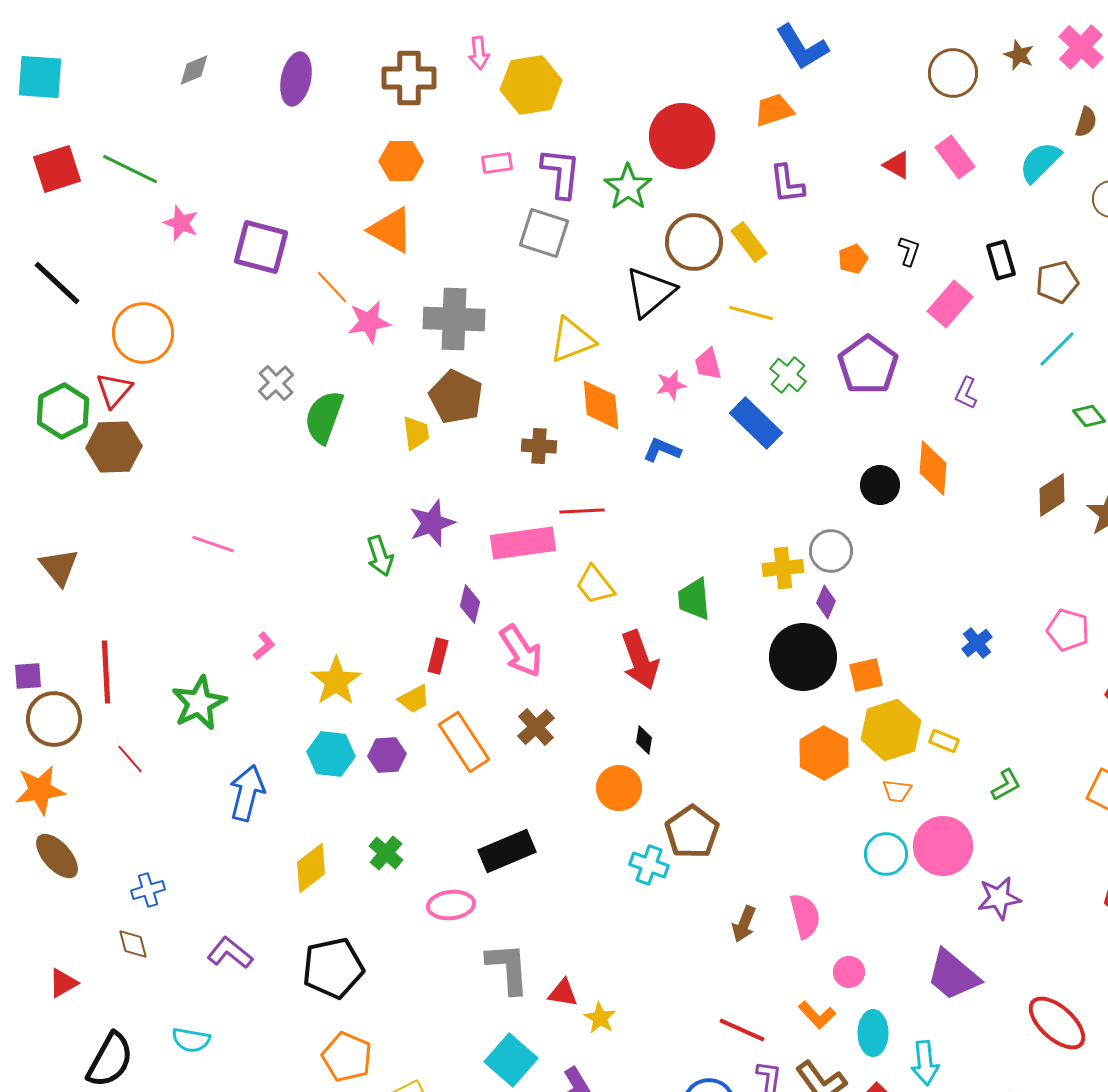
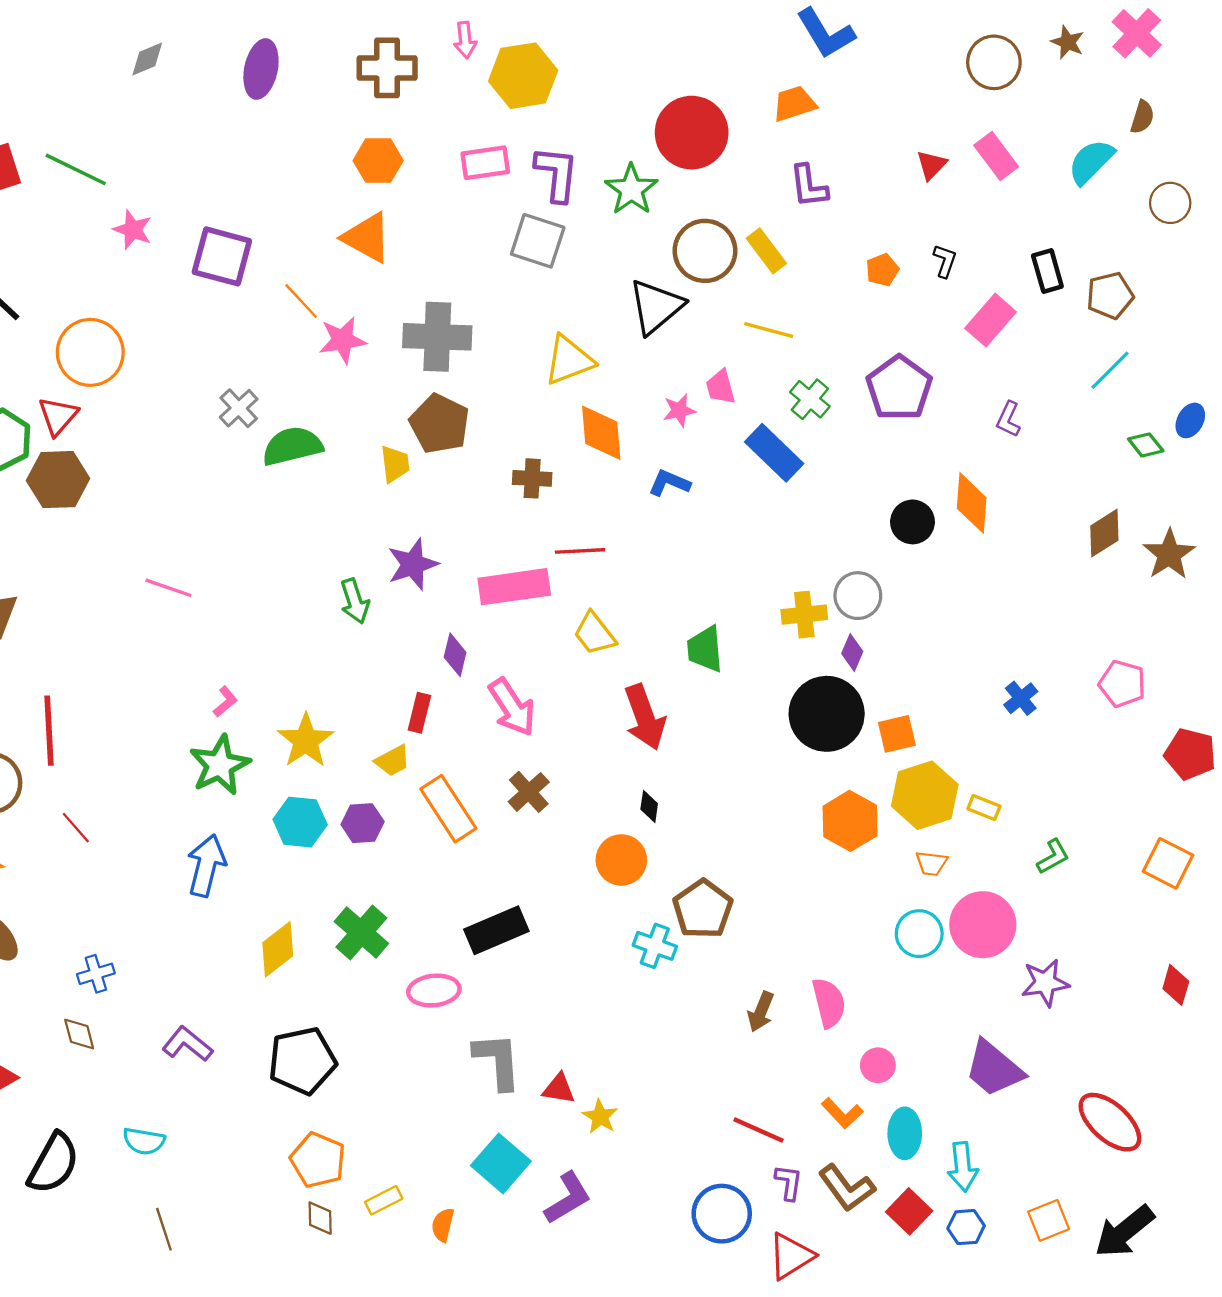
pink rectangle: (497, 163) -> (485, 163), size x1.4
red triangle: (897, 165) -> (931, 165), turned 44
green semicircle: (324, 417) -> (292, 446), turned 56
green star: (199, 703) -> (220, 765), moved
green cross: (386, 853) -> (361, 932), size x1.4

